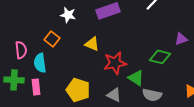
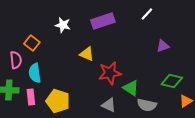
orange square: (52, 39) -> (32, 43), moved
purple triangle: (181, 39) -> (163, 46), moved
green diamond: (160, 57) -> (172, 81), moved
yellow pentagon: (78, 90) -> (58, 101), moved

